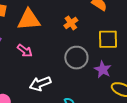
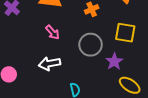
pink arrow: (25, 51) -> (53, 32), moved

